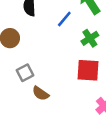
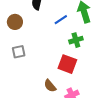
brown semicircle: (41, 93) -> (50, 86), moved

